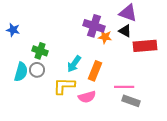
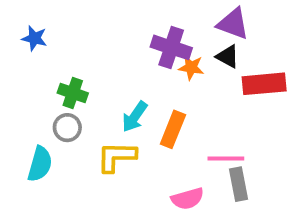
blue star: (13, 30) -> (34, 38), moved
cyan semicircle: (21, 72) -> (40, 164), moved
pink semicircle: (87, 97) -> (188, 199), moved
gray rectangle: (131, 101) -> (239, 184), turned 60

